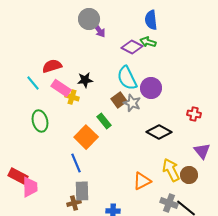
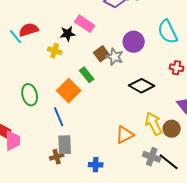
red semicircle: (52, 66) -> (29, 30), moved
cyan semicircle: (127, 78) -> (168, 32), moved
pink rectangle: (61, 88) -> (85, 24), moved
green ellipse: (40, 121) -> (30, 95), moved

